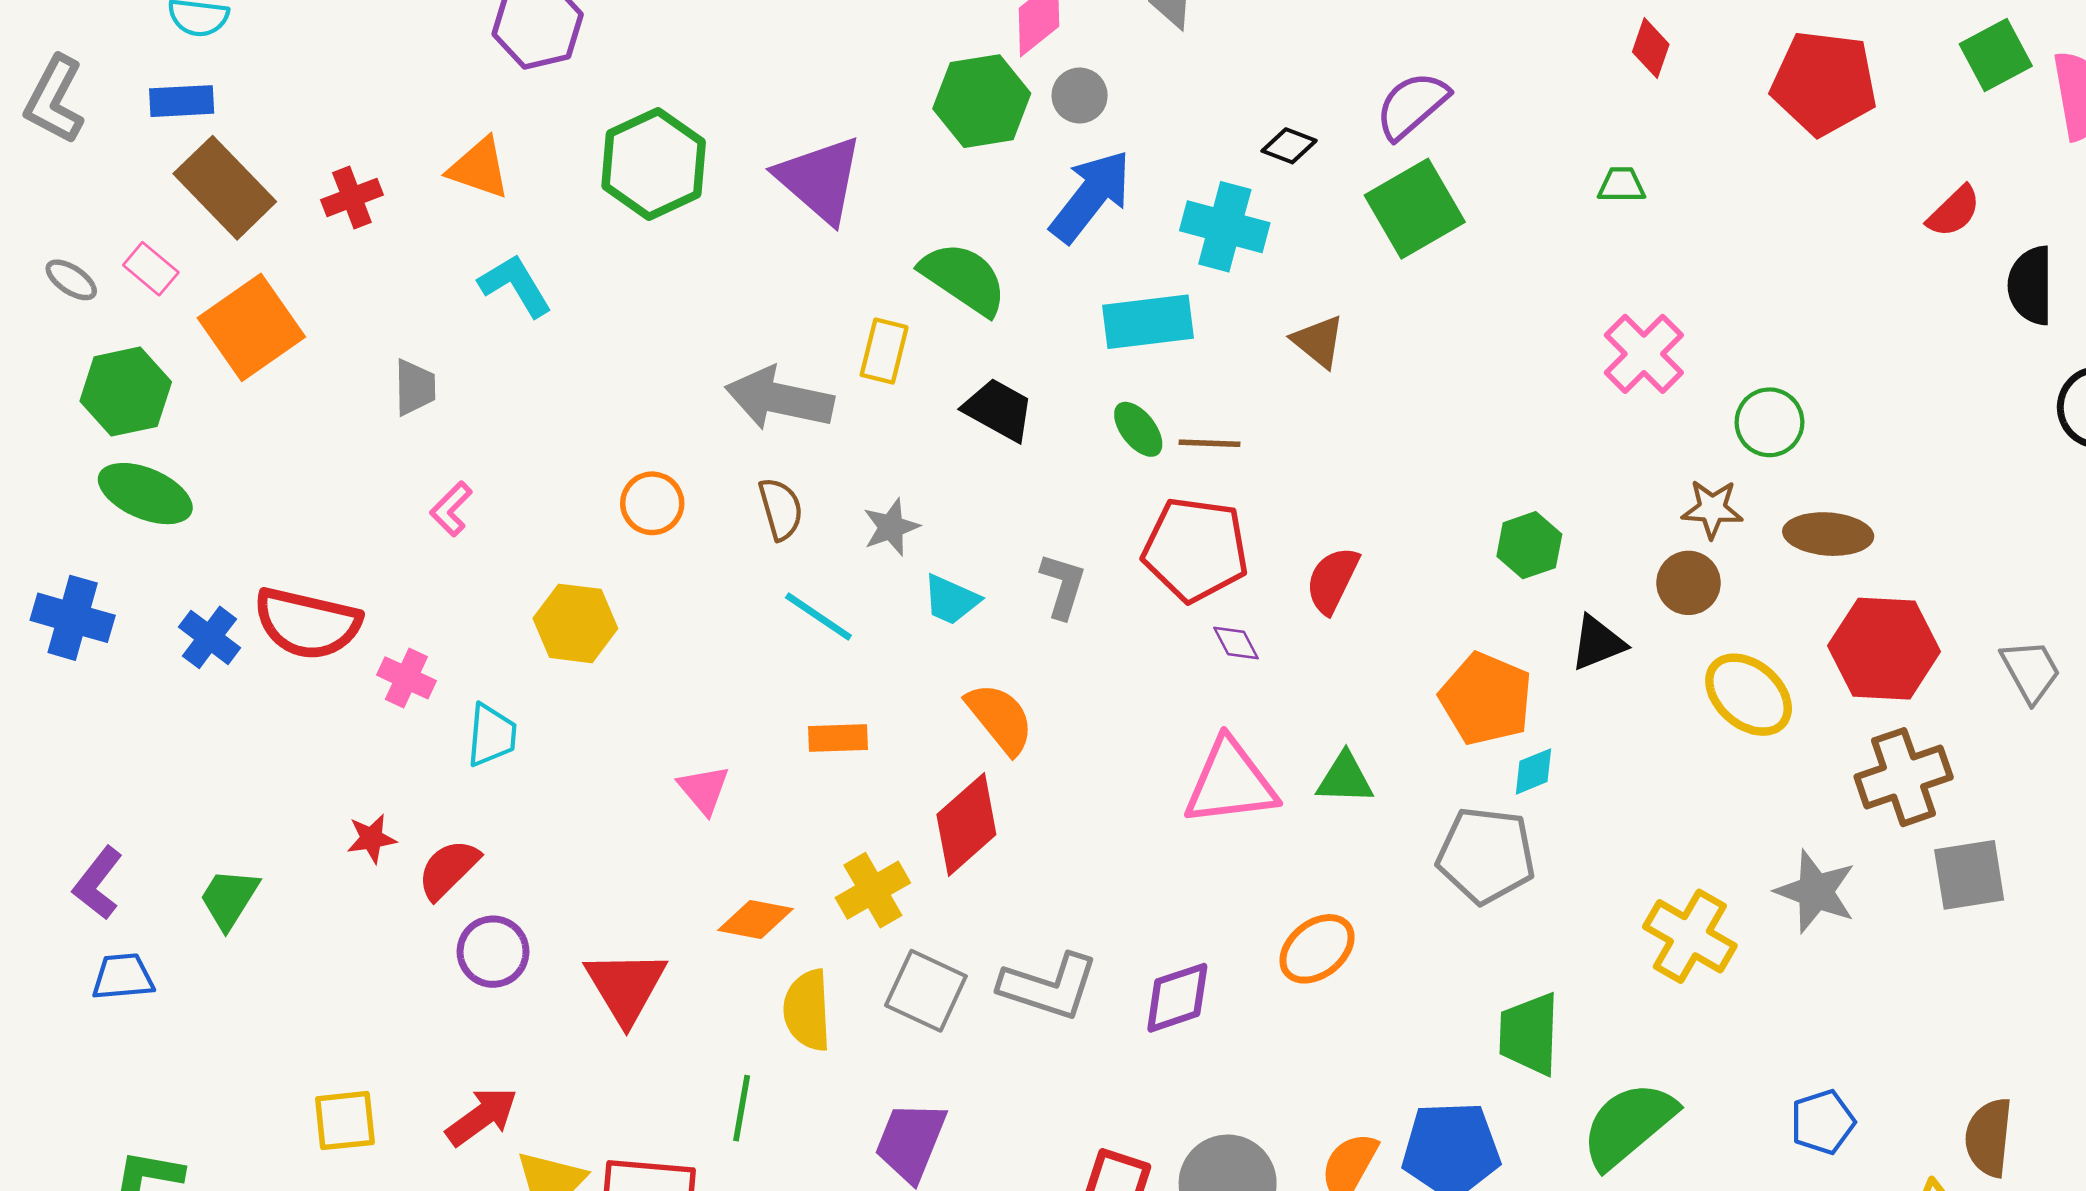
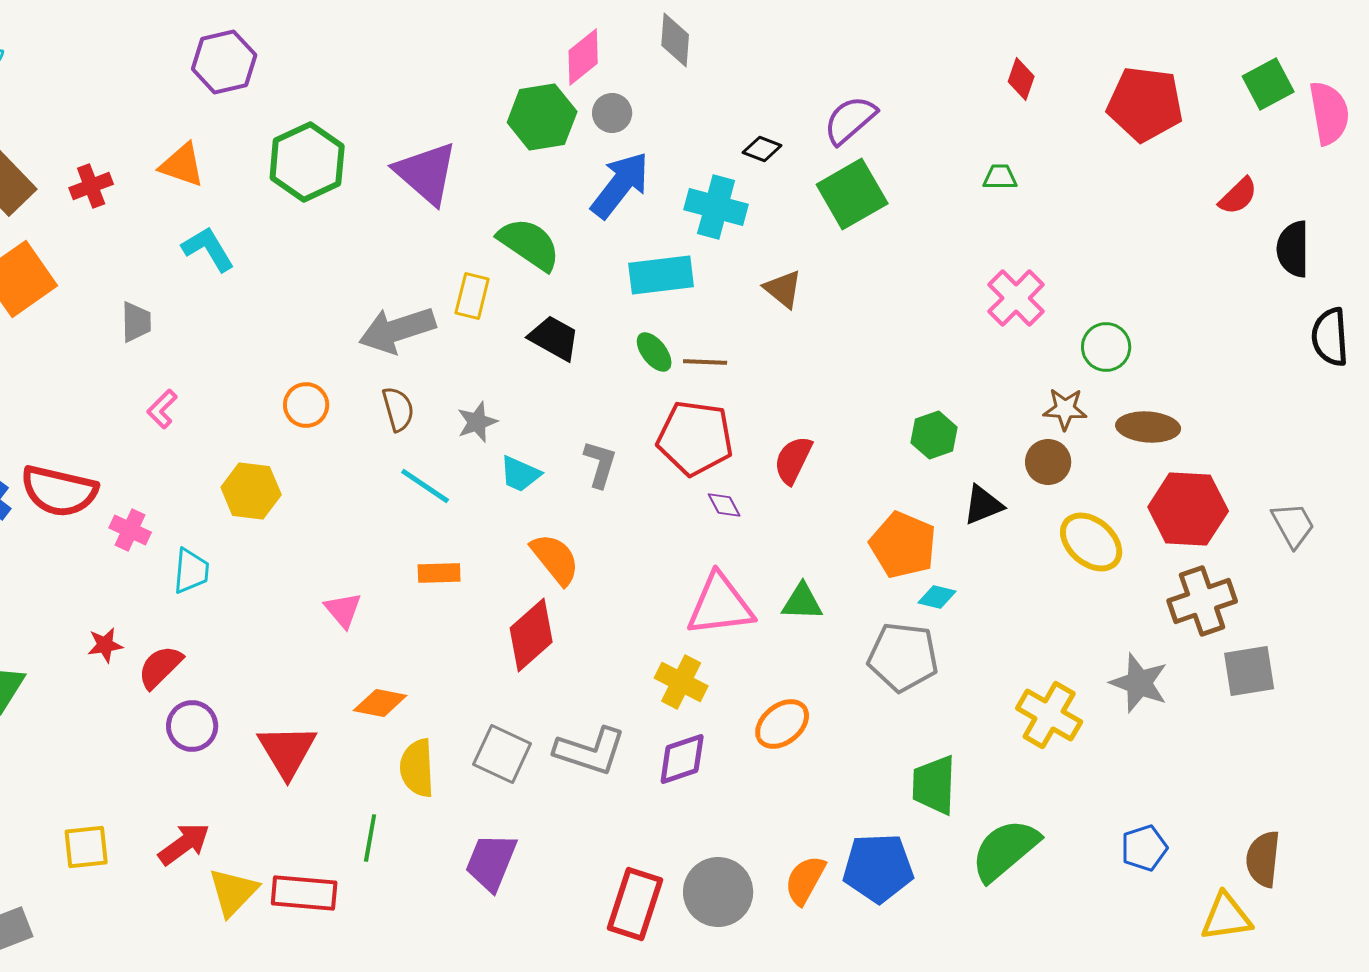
gray arrow: (779, 399) -> (397, 330), turned -30
cyan diamond: (1533, 771) -> (937, 597), turned 36
yellow cross: (873, 890) -> (681, 682), moved, turned -33

